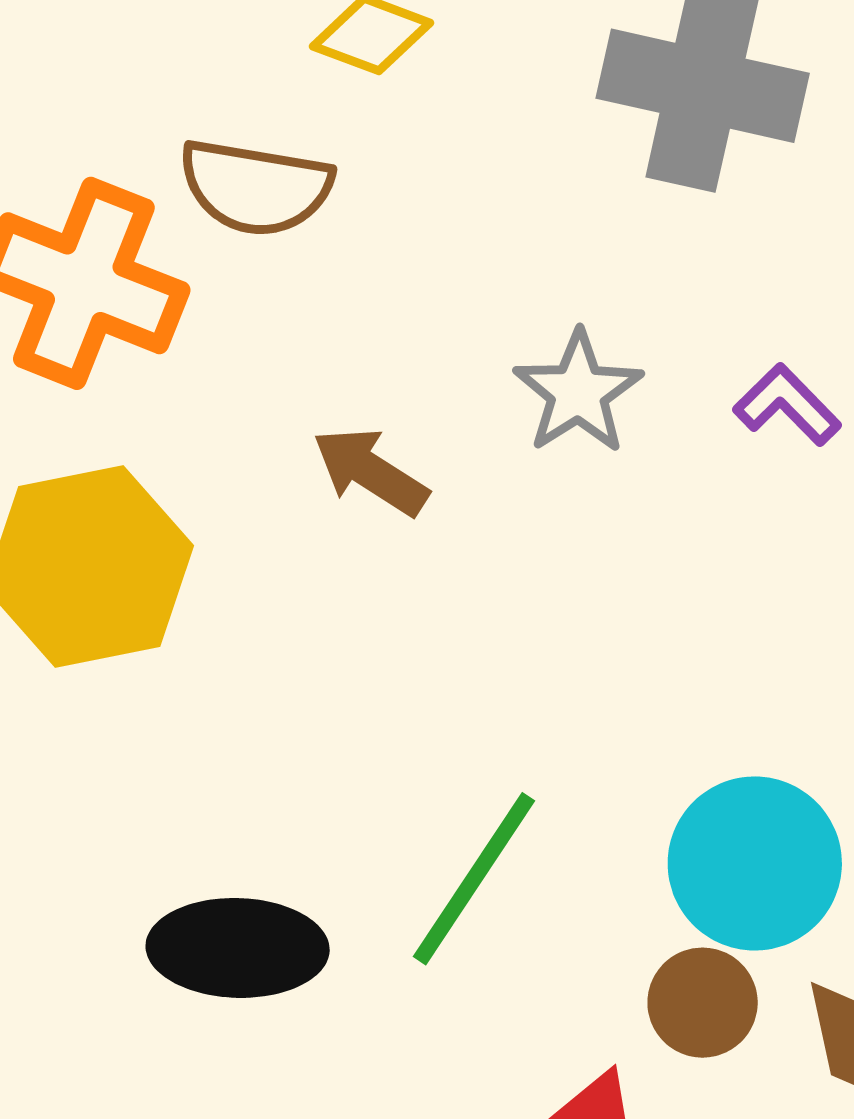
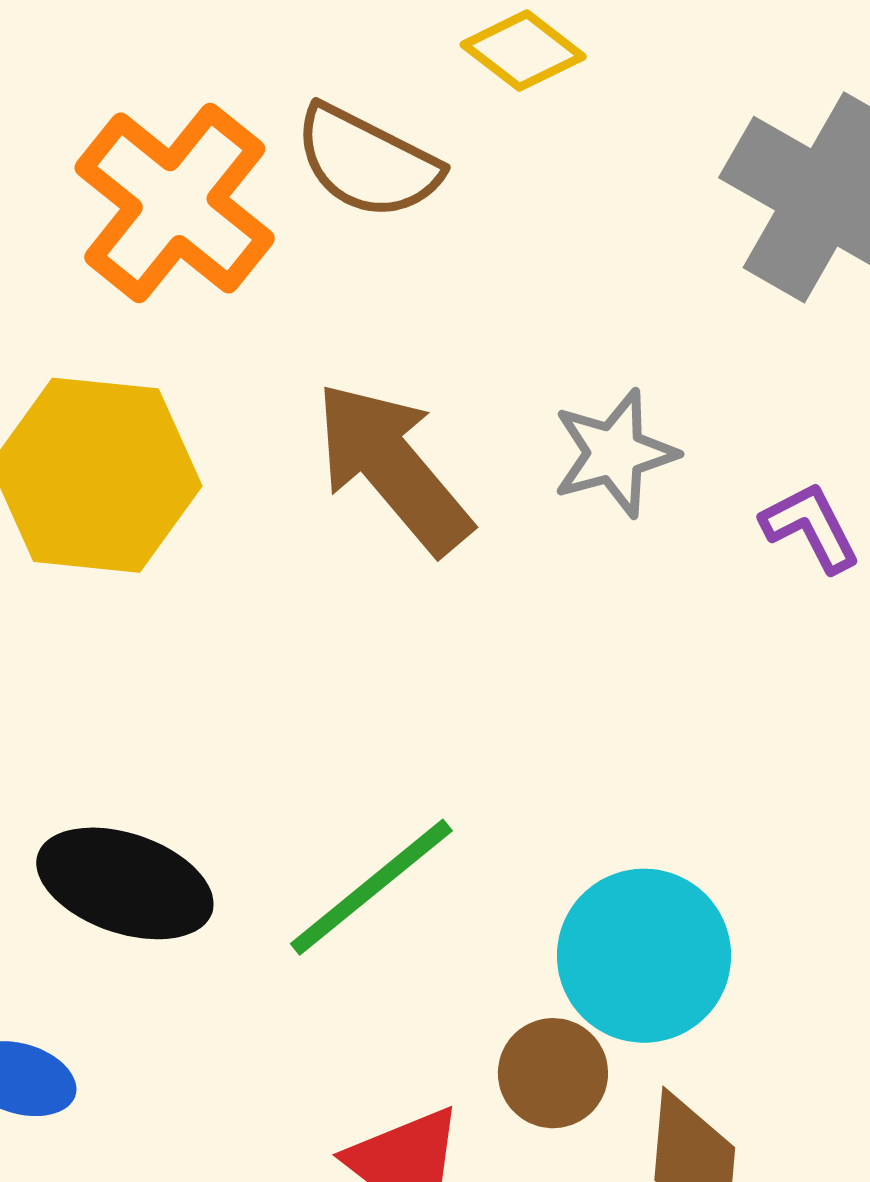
brown arrow: (370, 471) -> (393, 467), size x1.6

